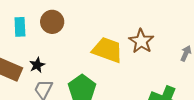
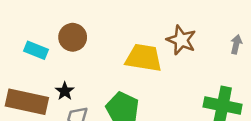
cyan rectangle: (20, 27) -> (36, 50), turned -54

